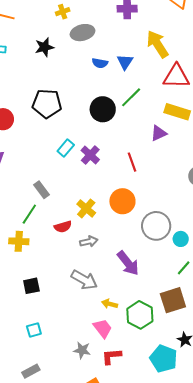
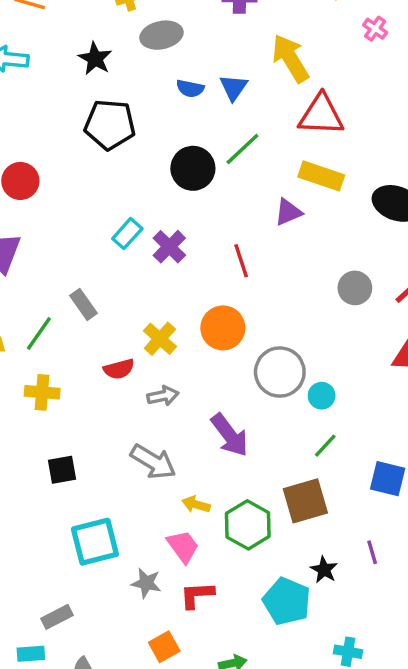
black star: (44, 47) -> (95, 59), turned -30
black pentagon: (47, 104) -> (110, 124), moved
green line: (29, 214) -> (39, 334), moved
cyan square: (34, 330) -> (95, 542), moved, size x1.8

